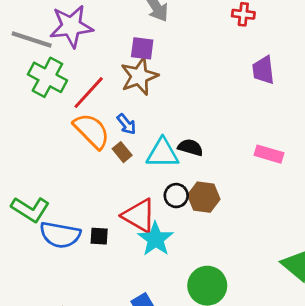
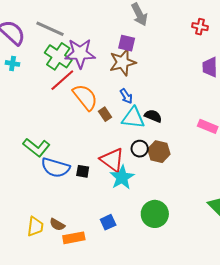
purple star: (71, 26) -> (80, 53), moved
red line: (89, 93) -> (62, 80), moved
blue arrow: (126, 124) -> (126, 96), moved

